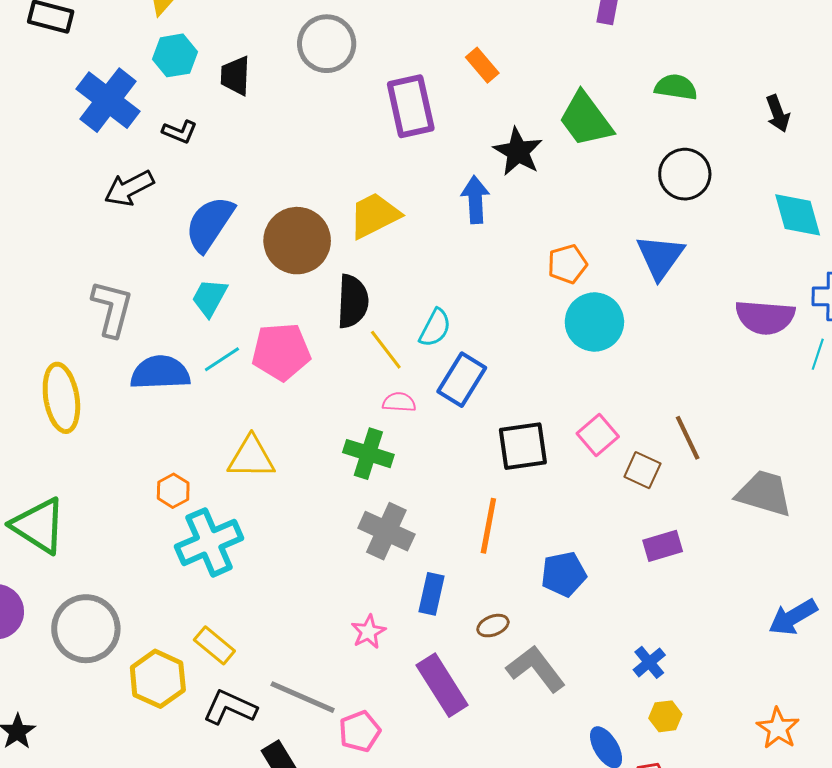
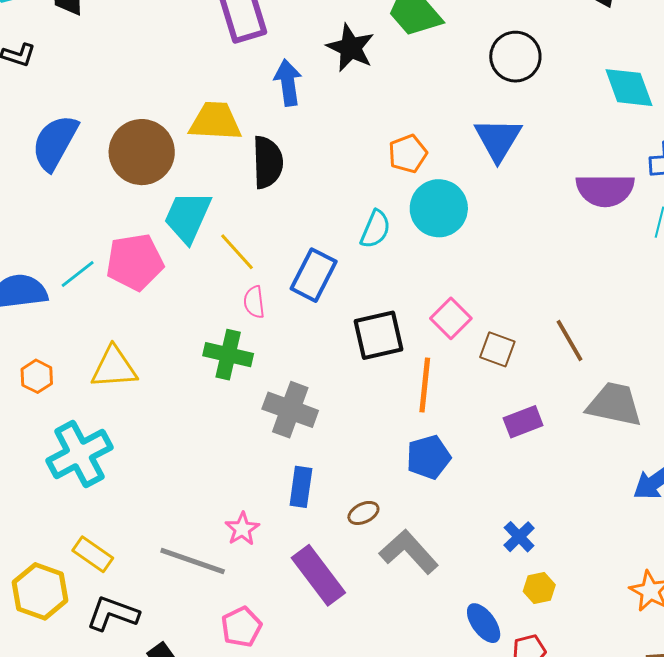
blue arrow: (475, 200) -> (288, 83), moved
yellow trapezoid: (374, 215) -> (215, 121), turned 34
cyan trapezoid: (210, 298) -> (188, 217), moved, size x1.4
black semicircle: (353, 301) -> (268, 162), moved
cyan semicircle: (435, 328) -> (375, 229), moved
pink semicircle: (399, 402) -> (254, 302), turned -96
brown line: (688, 438) -> (569, 341), moved
orange hexagon: (173, 491) -> (37, 376), moved
gray trapezoid: (764, 493) -> (614, 404), moved
orange line: (488, 526) -> (425, 385), moved
gray cross: (386, 531) -> (290, 410), moved
gray line: (303, 697) -> (193, 561), moved

